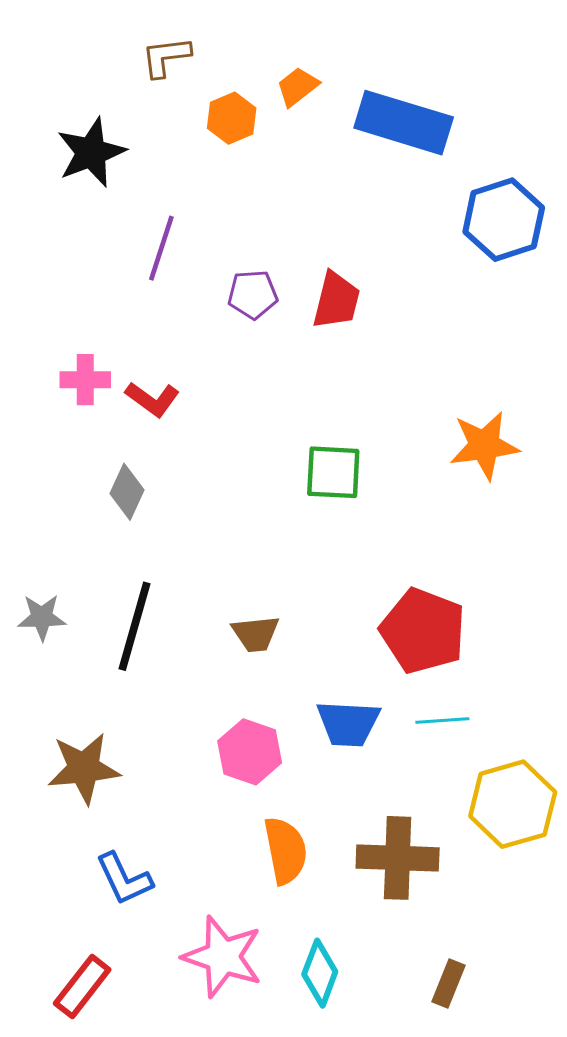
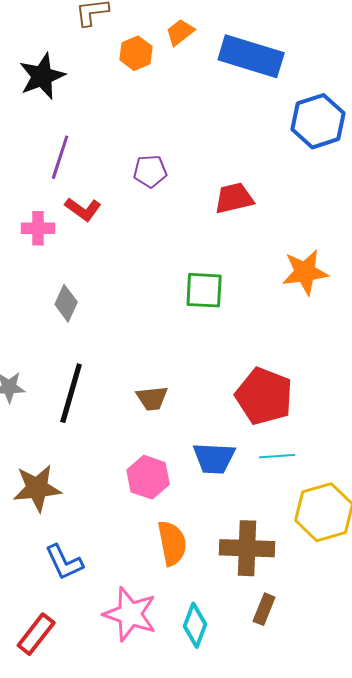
purple line: (161, 248) -> (60, 157), moved
red trapezoid: (336, 300) -> (234, 198), moved, turned -117
red L-shape: (152, 399) -> (83, 209), moved
brown rectangle: (448, 984) -> (264, 609), moved

